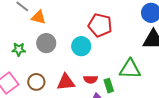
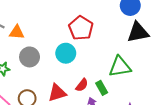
red pentagon: (100, 25) -> (81, 28), turned 30
red semicircle: (91, 79) -> (82, 85), turned -40

